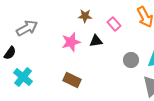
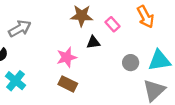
brown star: (85, 16) -> (82, 16), size x1.5
pink star: (71, 42) -> (67, 57), moved

